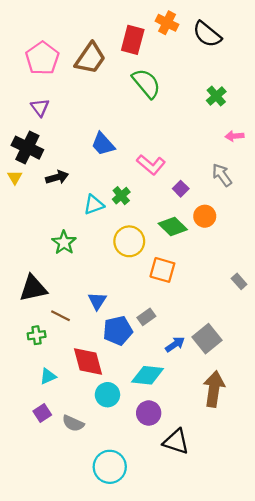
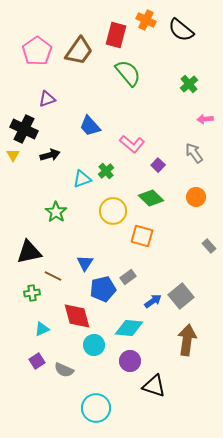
purple triangle: (40, 107) -> (47, 99), moved, turned 48
orange circle: (205, 216) -> (196, 197), moved

